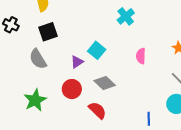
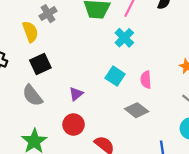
cyan square: (97, 50) -> (115, 76), moved
gray diamond: (105, 83) -> (137, 110), moved

